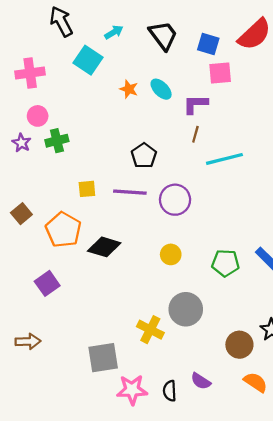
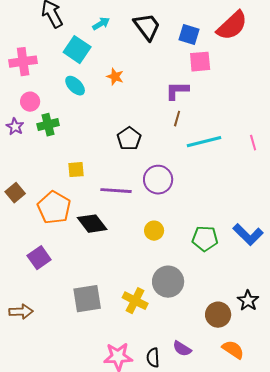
cyan ellipse: (161, 89) -> (75, 86), moved
purple line: (130, 192) -> (116, 191), moved
black diamond: (104, 247) -> (92, 224), turned 36
gray square: (103, 358) -> (87, 299), moved

